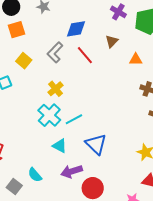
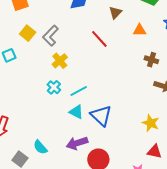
gray L-shape: (55, 52) -> (50, 36), moved
red line: (85, 55) -> (99, 39), moved
cyan cross: (49, 115) -> (54, 87), size x0.6
cyan triangle: (60, 146) -> (76, 112), moved

